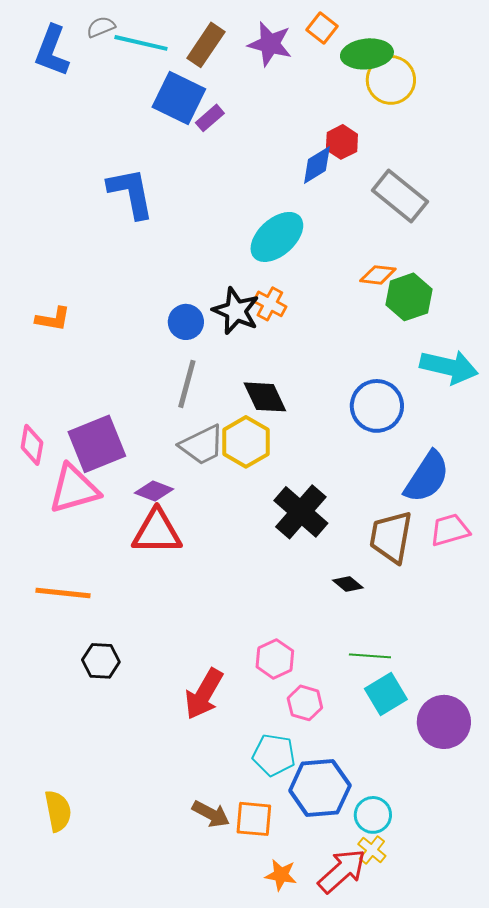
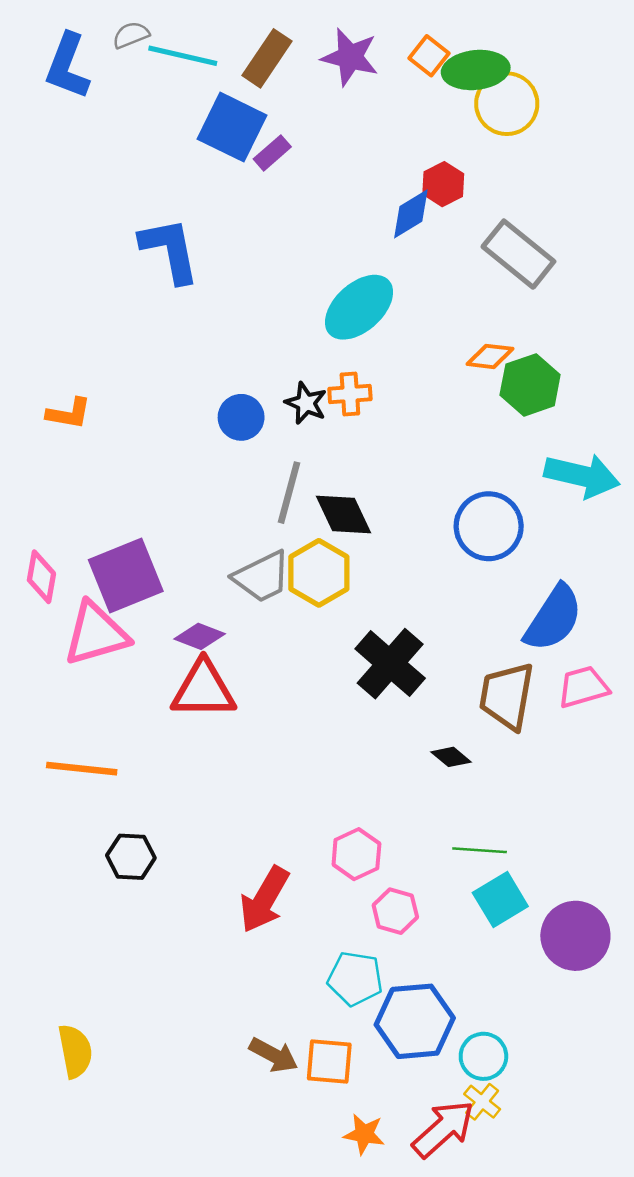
orange square: (322, 28) -> (429, 56), moved
orange cross: (270, 304) -> (350, 394), turned -32
black star: (236, 311) -> (306, 403), size x0.7
gray line: (187, 384) -> (289, 493), moved

